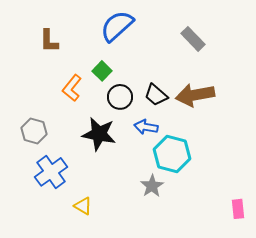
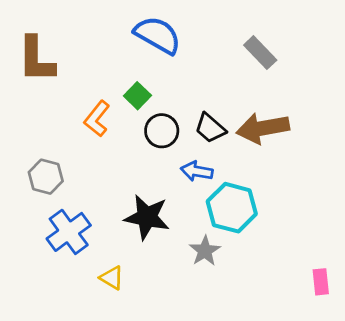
blue semicircle: (117, 26) -> (158, 35), turned 72
brown L-shape: (49, 41) -> (36, 59), moved, size x1.5
black star: (99, 134) -> (147, 217), moved

